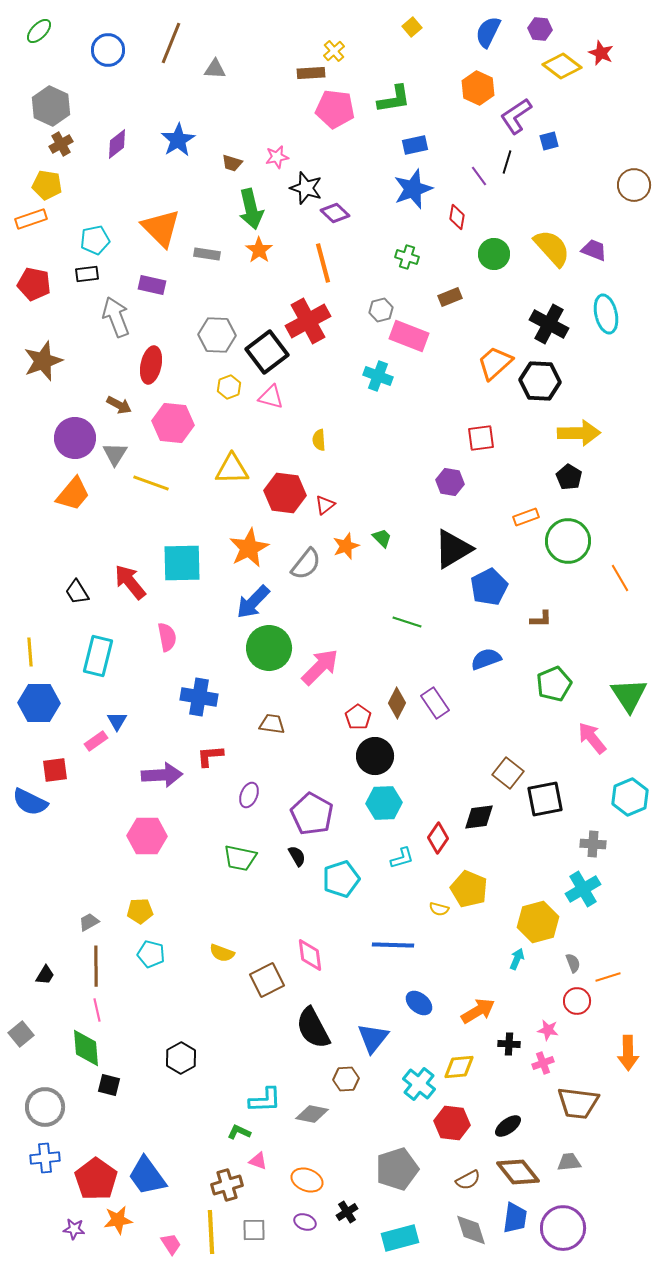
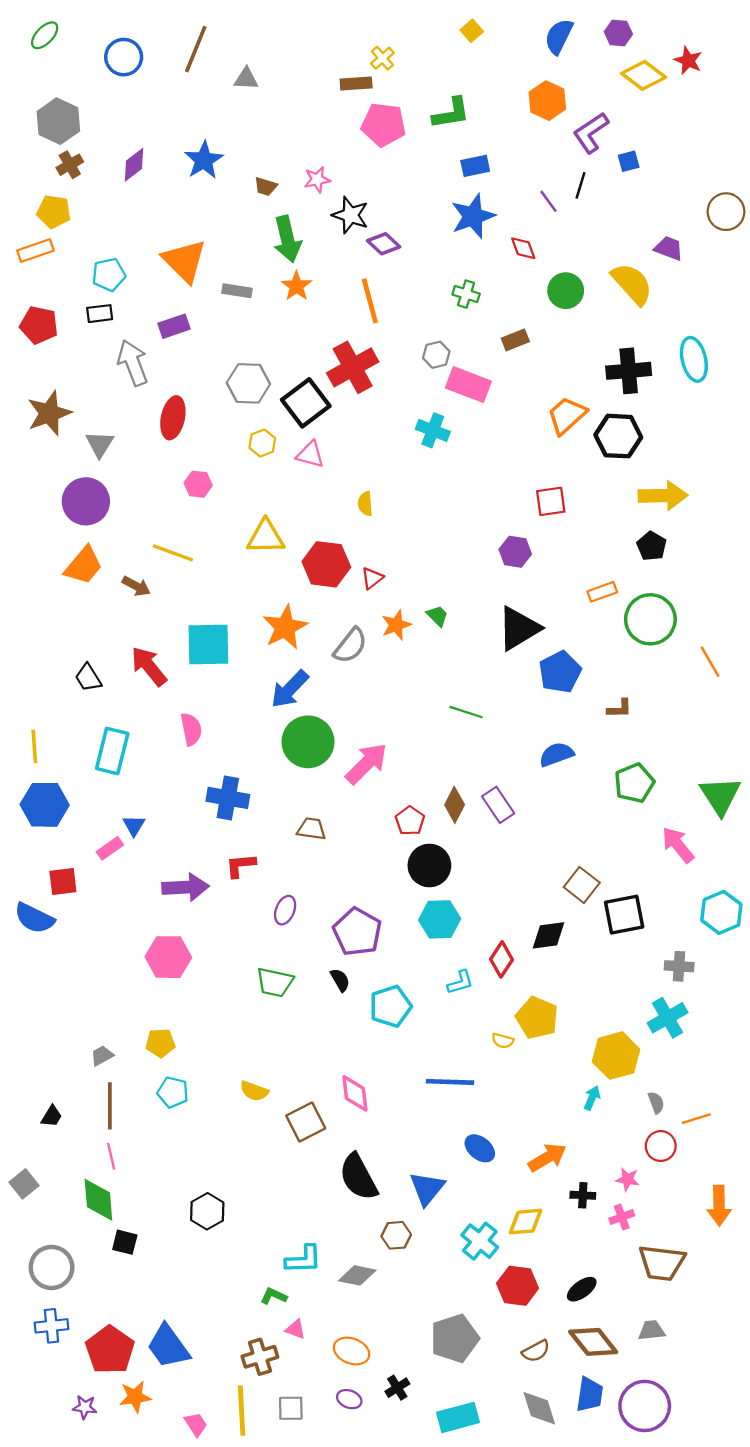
red diamond: (457, 217) -> (523, 248), turned -30
purple trapezoid: (594, 250) -> (669, 248), moved
purple rectangle: (152, 285) -> (174, 326), turned -32
black cross: (549, 324) -> (629, 371), turned -33
brown arrow: (119, 405) -> (136, 586), moved
pink hexagon: (173, 423) -> (198, 484), size x0.6
gray triangle: (115, 454) -> (100, 444), moved

